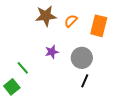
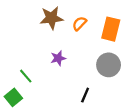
gray circle: (82, 58) -> (109, 65), moved
black line: (85, 81) -> (85, 95), moved

